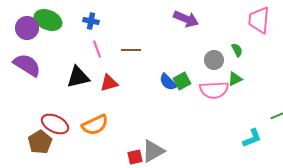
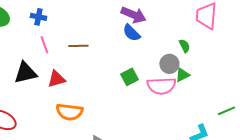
gray circle: (214, 60) -> (169, 64), moved
blue semicircle: (168, 82) -> (131, 33), moved
orange semicircle: (95, 125) -> (69, 112), moved, turned 32

